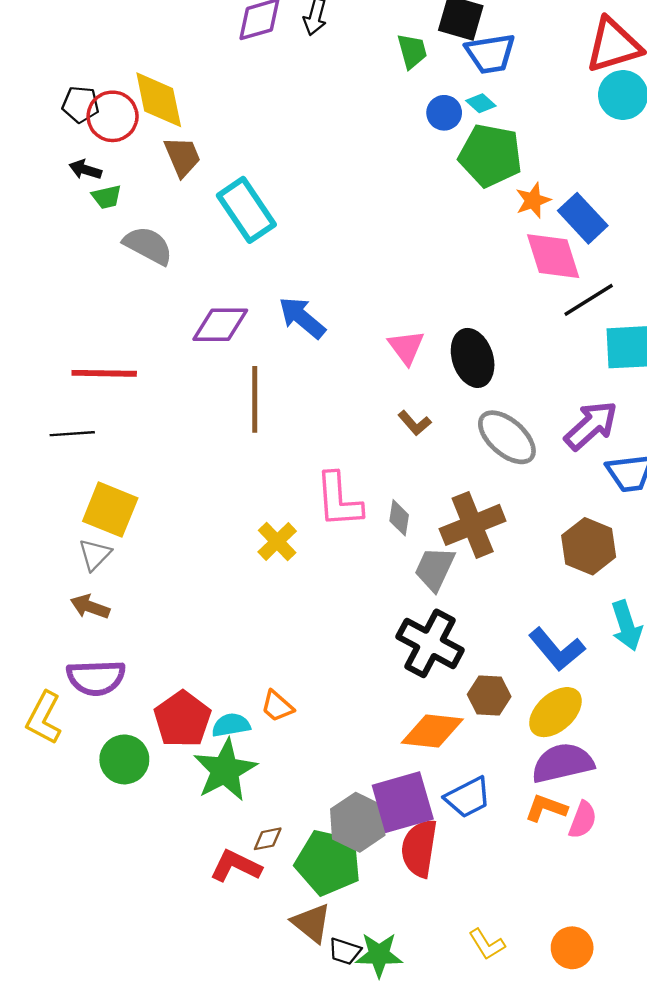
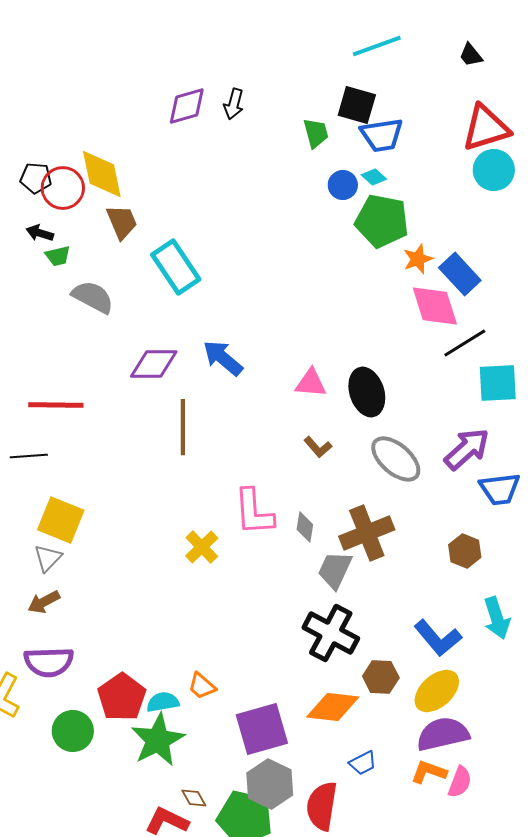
pink triangle: (406, 347) -> (311, 383), turned -48
brown hexagon: (589, 546) -> (465, 551), size x0.7
brown arrow: (90, 607) -> (44, 602), turned -48
blue trapezoid: (468, 797) -> (363, 763), size x0.7
purple square: (403, 802) -> (262, 729), moved
brown diamond: (268, 839) -> (194, 798), turned 72

